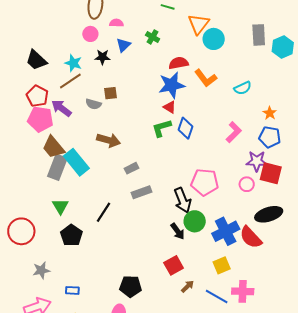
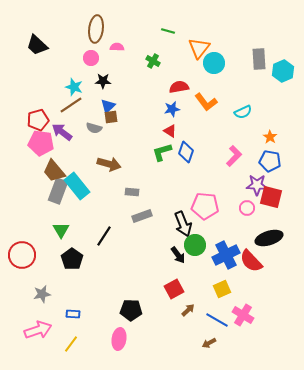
blue triangle: (123, 45) -> (108, 106), moved
black trapezoid: (36, 60) -> (37, 45), moved
blue star: (172, 85) -> (172, 109), size x0.6
red pentagon: (37, 96) -> (38, 120), turned 30
gray rectangle: (131, 168) -> (132, 192), turned 32
pink cross: (243, 291) -> (243, 315), turned 30

